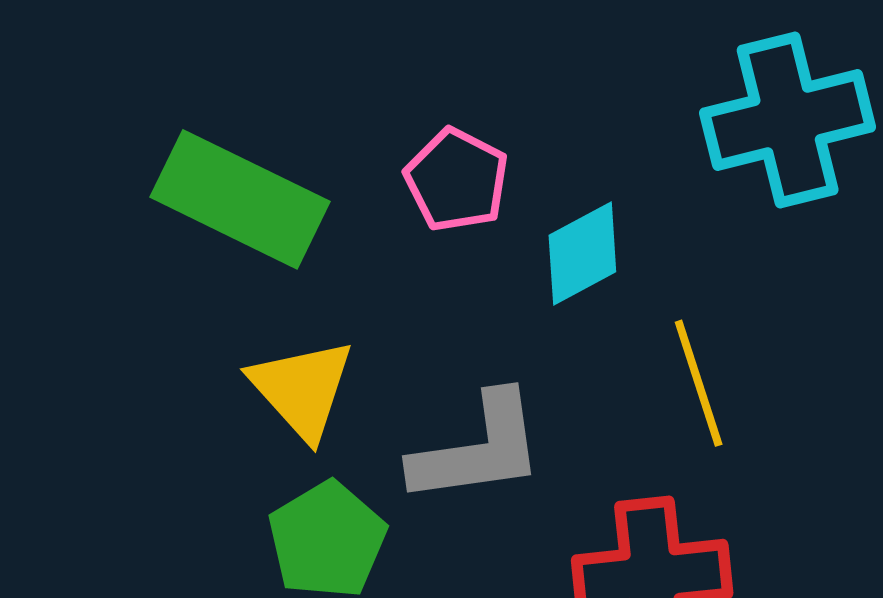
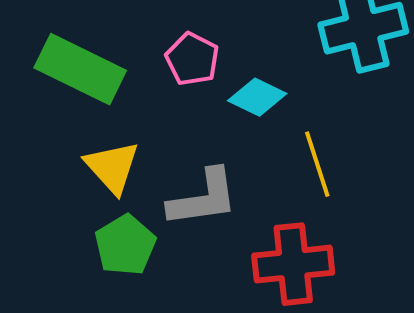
cyan diamond: (582, 254) -> (257, 97), turned 54

